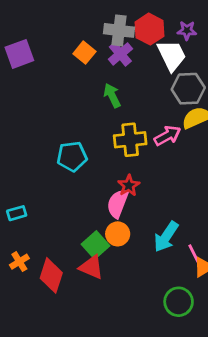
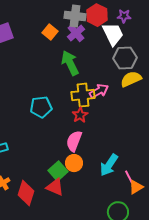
green arrow: (112, 96) -> (70, 63), size x1.4
pink arrow: (167, 136) -> (99, 91), moved
red star: (129, 185) -> (80, 115), moved

